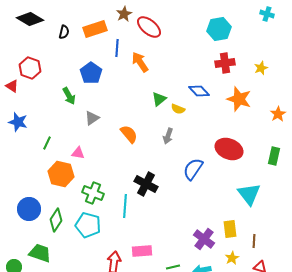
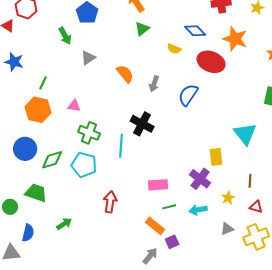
green triangle: (159, 99) -> (142, 29), moved
gray arrow: (168, 136) -> (154, 84), moved
red ellipse: (229, 149) -> (211, 62), moved
pink triangle: (78, 153) -> (74, 106), moved
blue semicircle: (193, 169) -> (188, 95), moved
orange hexagon: (61, 174) -> (38, 110), moved
green diamond: (56, 220) -> (52, 160), turned 40
yellow rectangle: (230, 229) -> (216, 157), moved
pink rectangle: (142, 251) -> (158, 185), moved

